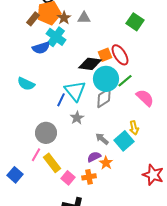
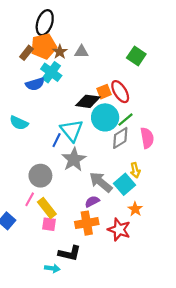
gray diamond: (104, 98) -> (120, 138), moved
pink semicircle: (145, 98) -> (147, 138), turned 36
gray star: (77, 118) -> (74, 159), size x1.6
gray arrow: (102, 139) -> (101, 182), size x1.6
orange star: (106, 163) -> (135, 209), moved
red star: (153, 175) -> (119, 230), moved
orange cross: (89, 177) -> (87, 223), size x1.5
pink square: (68, 178) -> (49, 224), moved, turned -32

